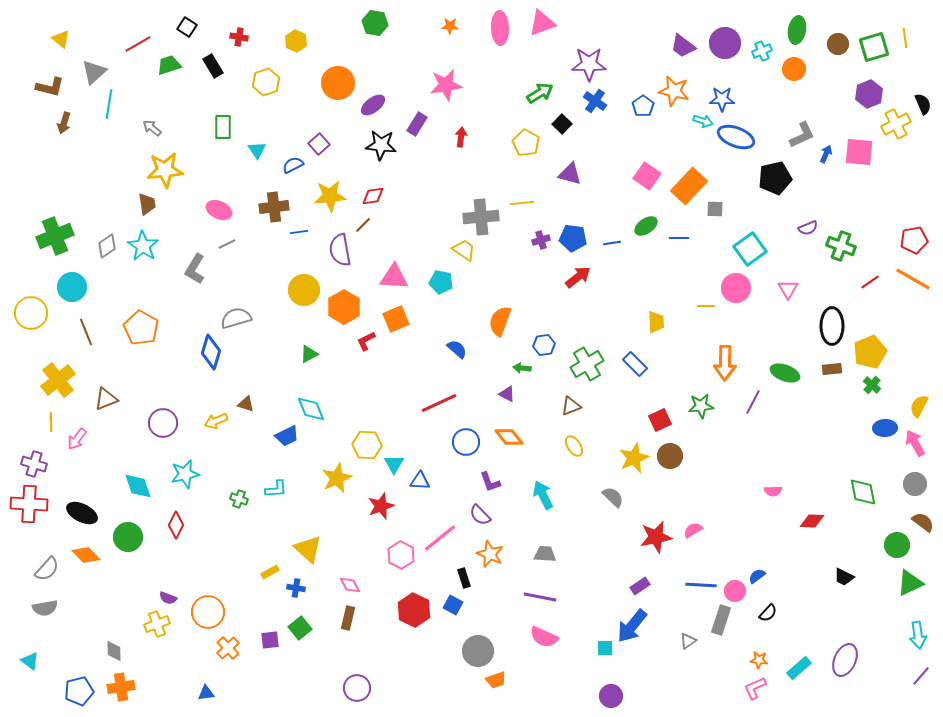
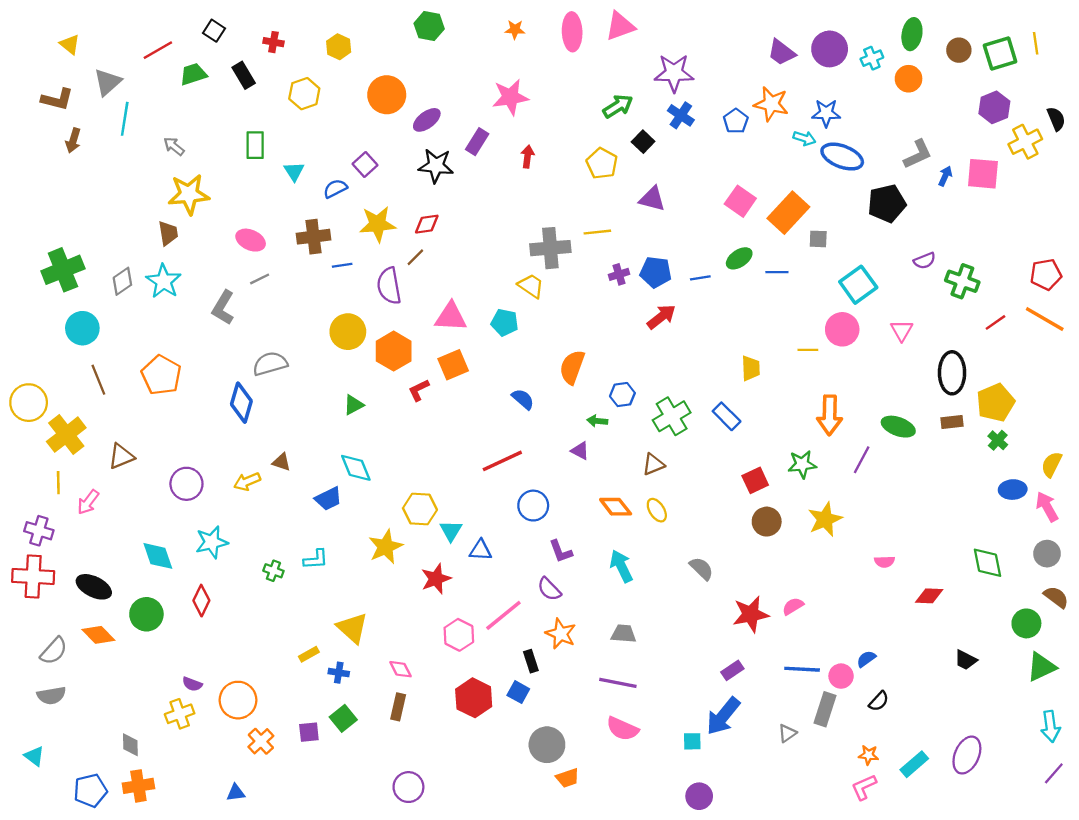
yellow circle: (31, 313) -> (29, 403), moved
orange diamond: (509, 437) -> (616, 507), moved
yellow star: (634, 458) -> (825, 519), moved

